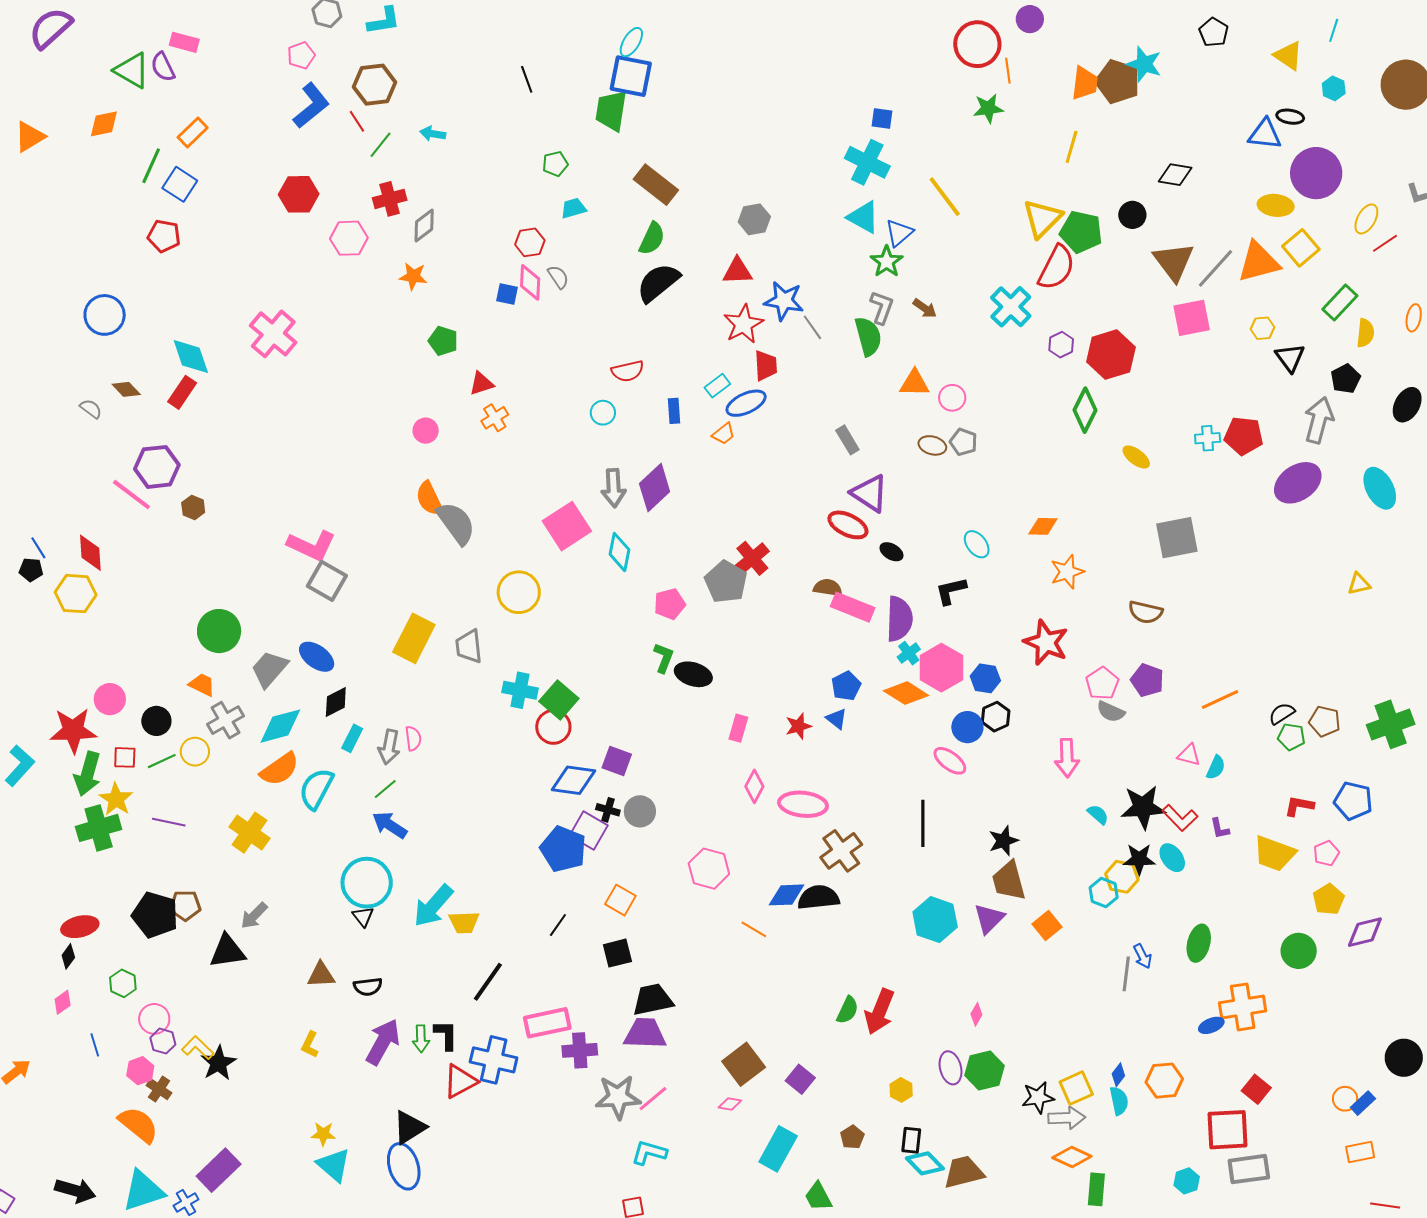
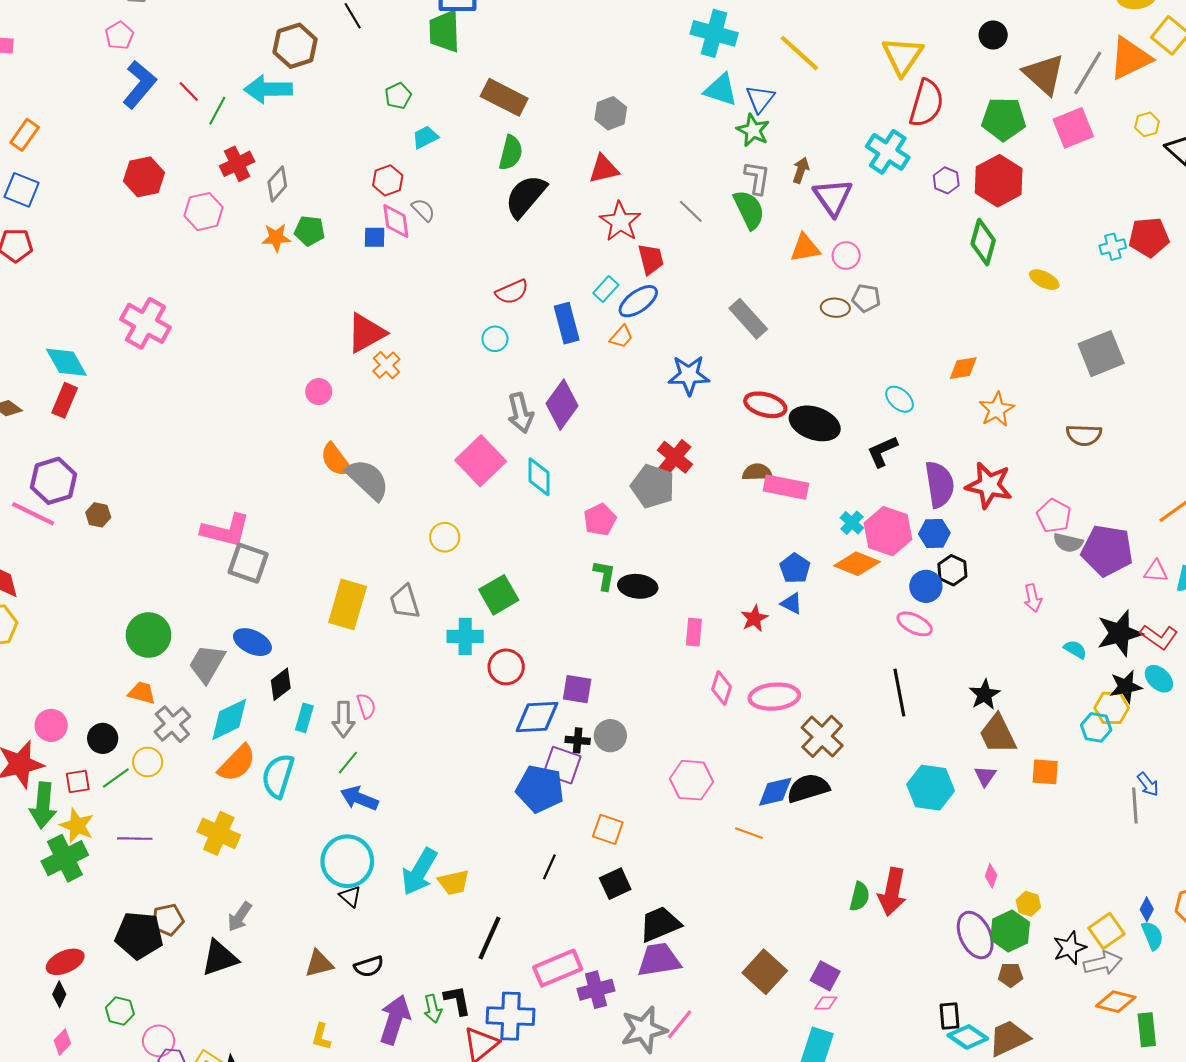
brown hexagon: (375, 85) -> (295, 46), moved
cyan arrow: (433, 134) -> (268, 89), size x1.8
green pentagon: (1081, 232) -> (1004, 119), moved
blue star: (784, 301) -> (689, 375), moved
brown arrow: (925, 308) -> (801, 170), turned -95
green pentagon: (443, 341) -> (310, 231), moved
red triangle: (481, 384) -> (366, 333), size x1.6
blue rectangle: (674, 411) -> (567, 323), size x1.5
gray rectangle: (847, 440) -> (748, 319), size x1.4
purple triangle: (870, 493) -> (833, 197), moved, turned 33
black ellipse: (892, 552) -> (815, 423), size x2.0
yellow circle: (519, 592) -> (445, 537), size x0.7
purple semicircle: (899, 619) -> (940, 484), moved
purple pentagon: (1147, 680) -> (1107, 550), moved, size x1.5
green square: (559, 700) -> (499, 595), moved, turned 30
pink arrow: (1067, 758) -> (1033, 598), size x0.7
purple triangle: (989, 918) -> (985, 776), size x0.7
orange square: (1047, 926) -> (1045, 772), turned -36
purple ellipse: (951, 1068) -> (975, 935), size x1.4
yellow hexagon: (901, 1090) -> (1028, 904), moved
pink diamond: (730, 1104) -> (826, 1003), moved
brown pentagon: (852, 1137) -> (1010, 975), moved, turned -30

